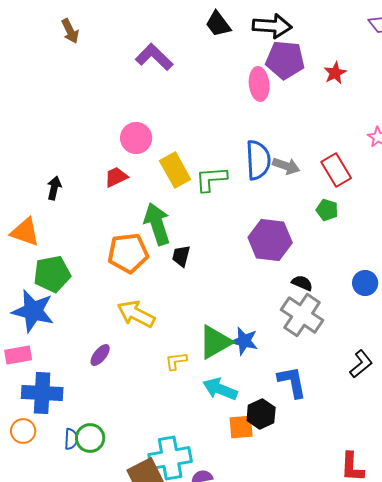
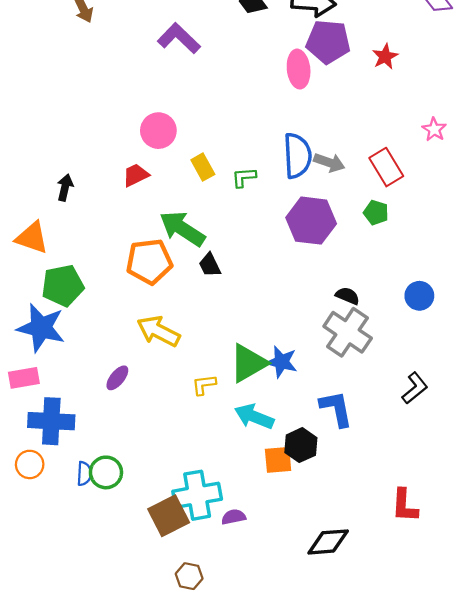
yellow rectangle: (175, 170) -> (203, 167), size x0.7
green L-shape: (211, 179) -> (244, 177), size x0.7
green arrow: (157, 224) -> (182, 229), turned -39
purple hexagon: (270, 240) -> (311, 221), moved
black trapezoid: (181, 256) -> (210, 265), turned -40

